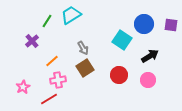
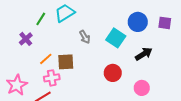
gray arrow: (83, 48) -> (85, 37), moved
brown square: (85, 68) -> (66, 62), moved, turned 30
pink circle: (148, 80) -> (142, 88), moved
pink star: (23, 87) -> (17, 85), size x1.5

